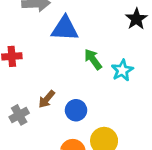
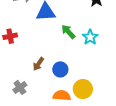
gray cross: (19, 115) -> (20, 87), moved

